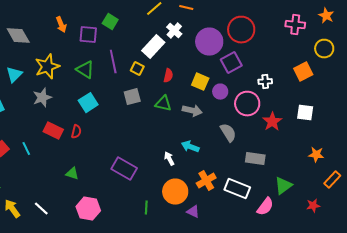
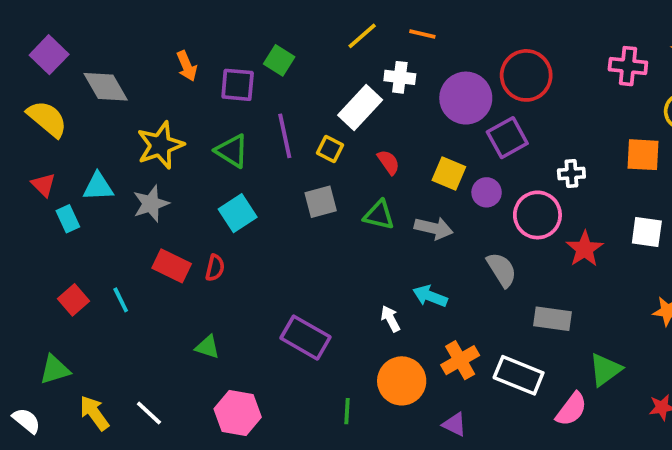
white cross: (174, 31) -> (400, 77), turned -35
orange square: (303, 72) -> (643, 155), turned 30
cyan triangle: (14, 75) -> (98, 187), moved, turned 42
red semicircle: (168, 76) -> (388, 162), turned -48
purple triangle: (193, 212) -> (454, 424), moved

